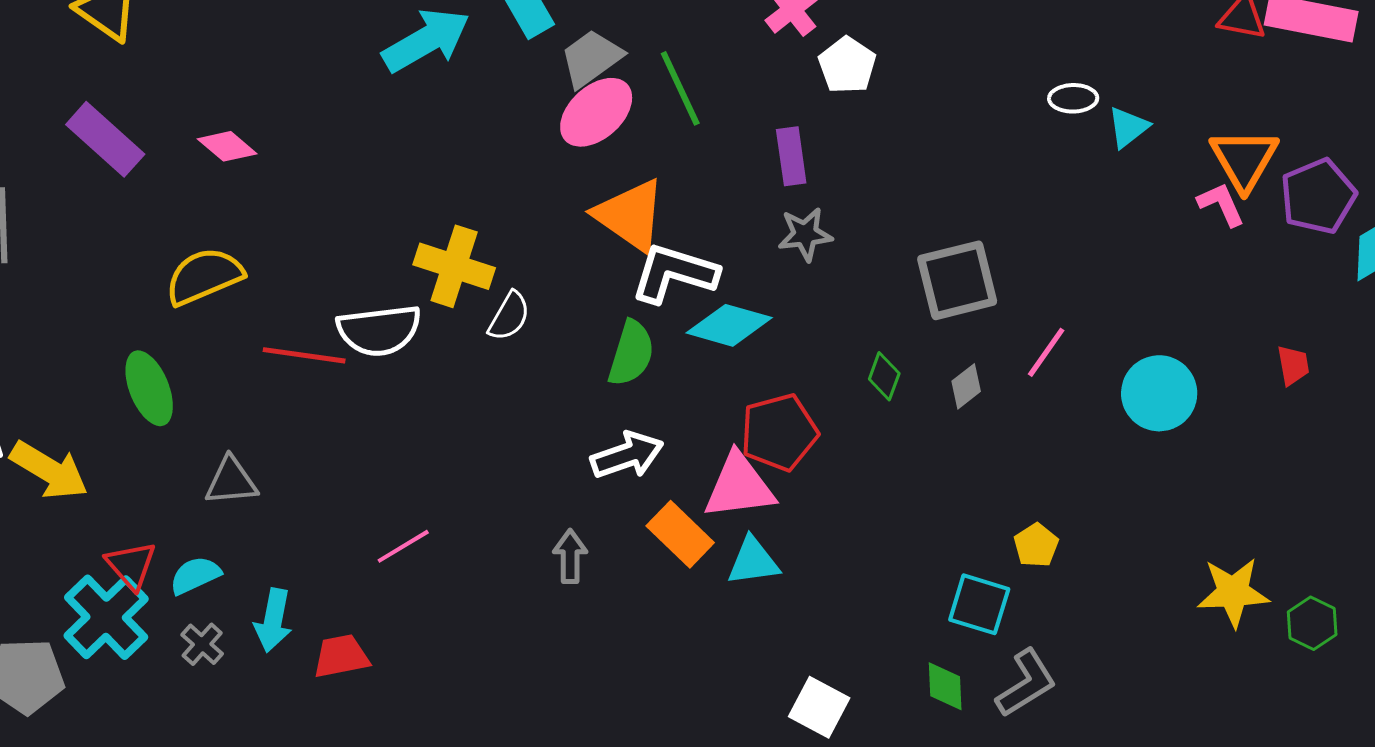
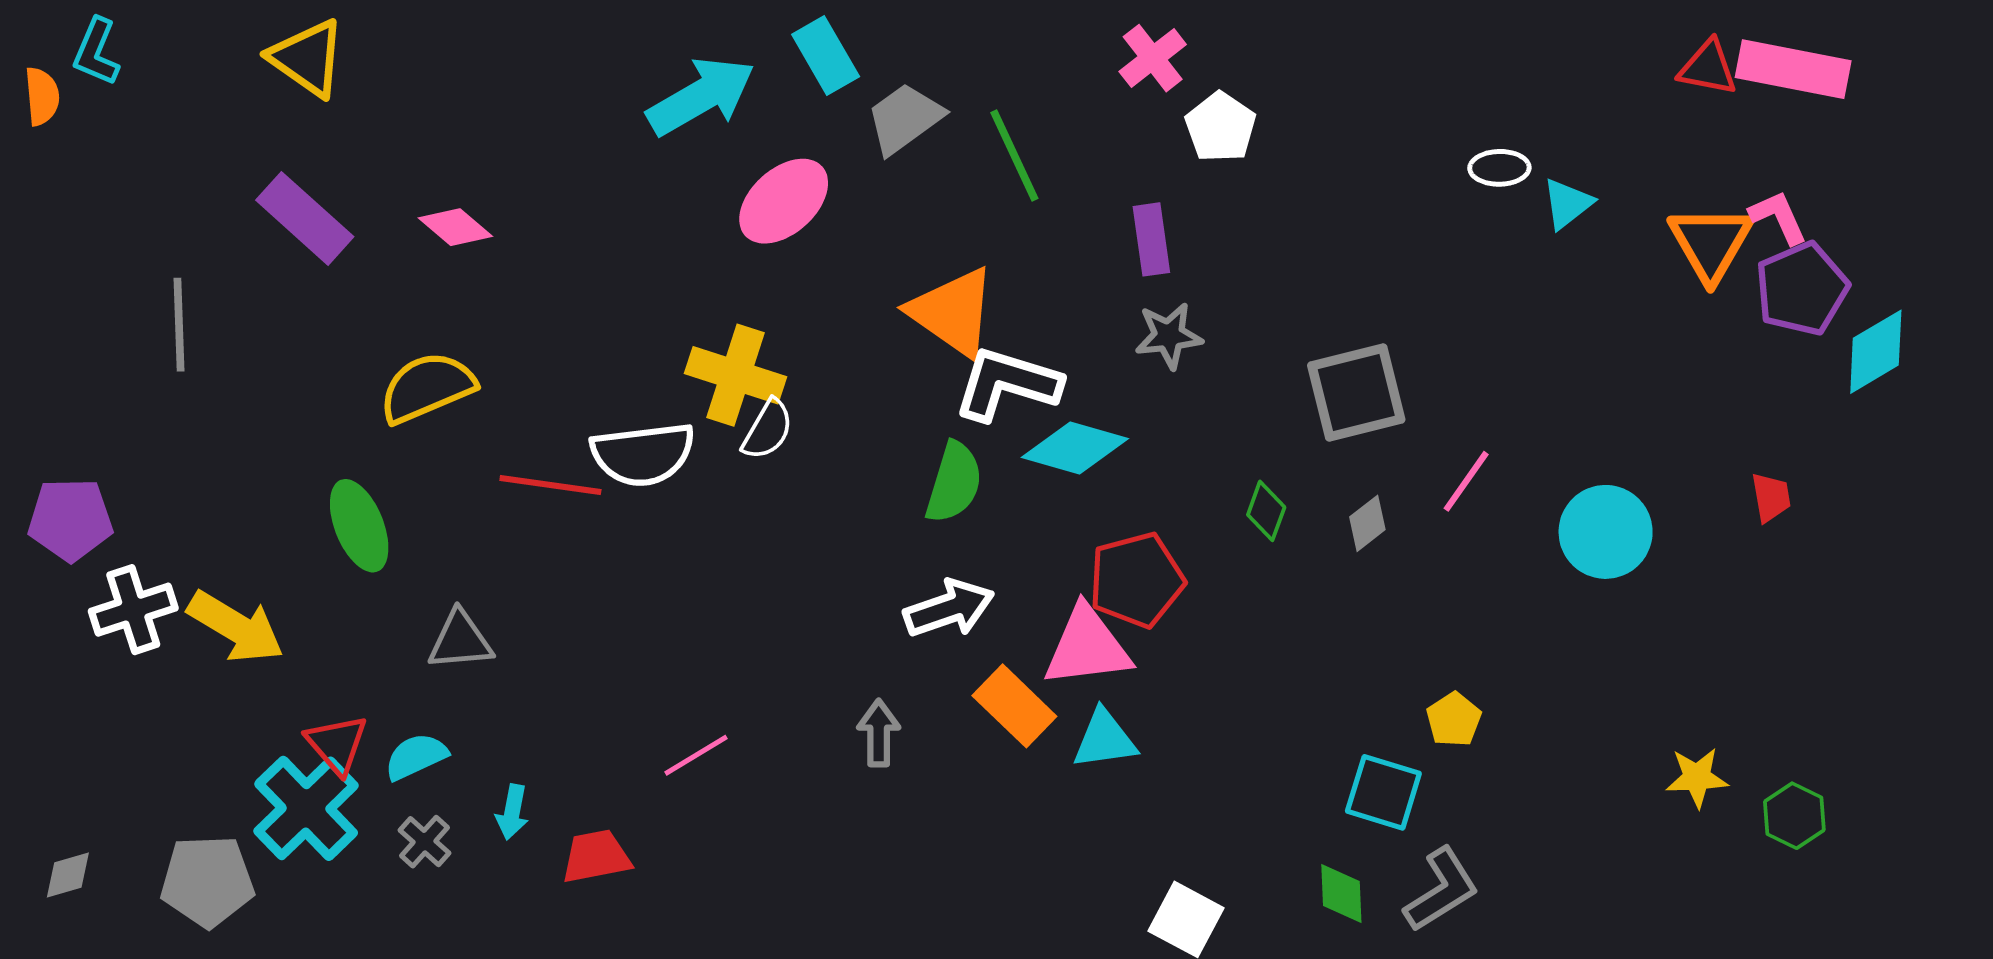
pink ellipse: (596, 112) -> (784, 201), moved
pink L-shape: (1221, 204) -> (1778, 217), moved
white semicircle: (509, 316) -> (768, 429), moved
pink line: (403, 546) -> (696, 755), moved
yellow star: (1233, 592) -> (1697, 777), size x0.7
cyan arrow: (273, 620) -> (512, 812), size x0.7

